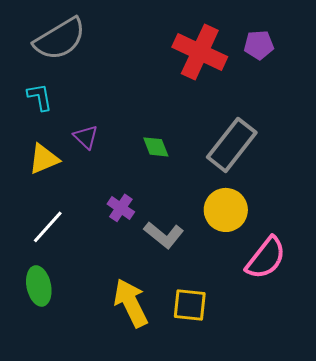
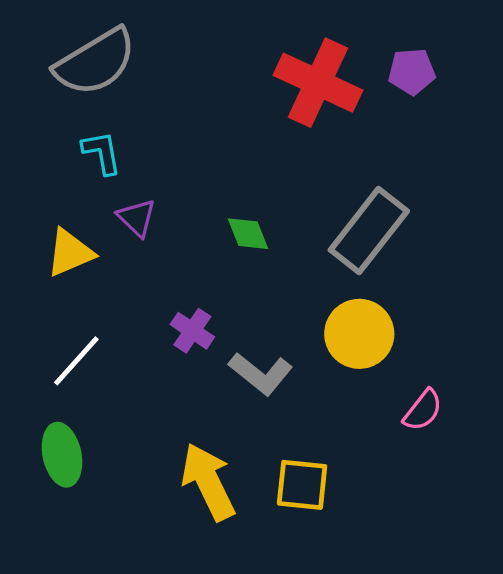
cyan L-shape: (40, 97) -> (102, 153), moved
pink semicircle: (266, 258) -> (423, 410), size x0.6

